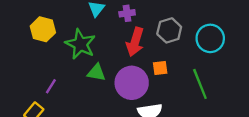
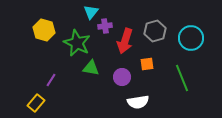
purple cross: (127, 13) -> (105, 26), moved
purple circle: (132, 83) -> (122, 77), size x0.6

